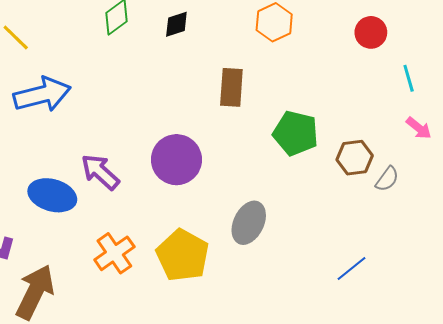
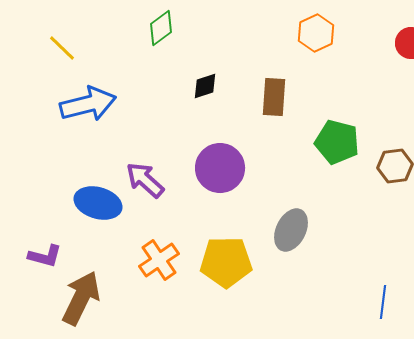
black diamond: (176, 24) -> (205, 86), moved
yellow pentagon: (183, 255) -> (226, 262), turned -30
blue line: (352, 269) -> (383, 302), moved, turned -44

